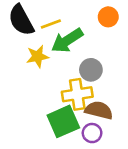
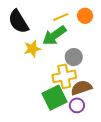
yellow line: (51, 24) -> (61, 17), moved
brown semicircle: (99, 110) -> (81, 88), turned -30

